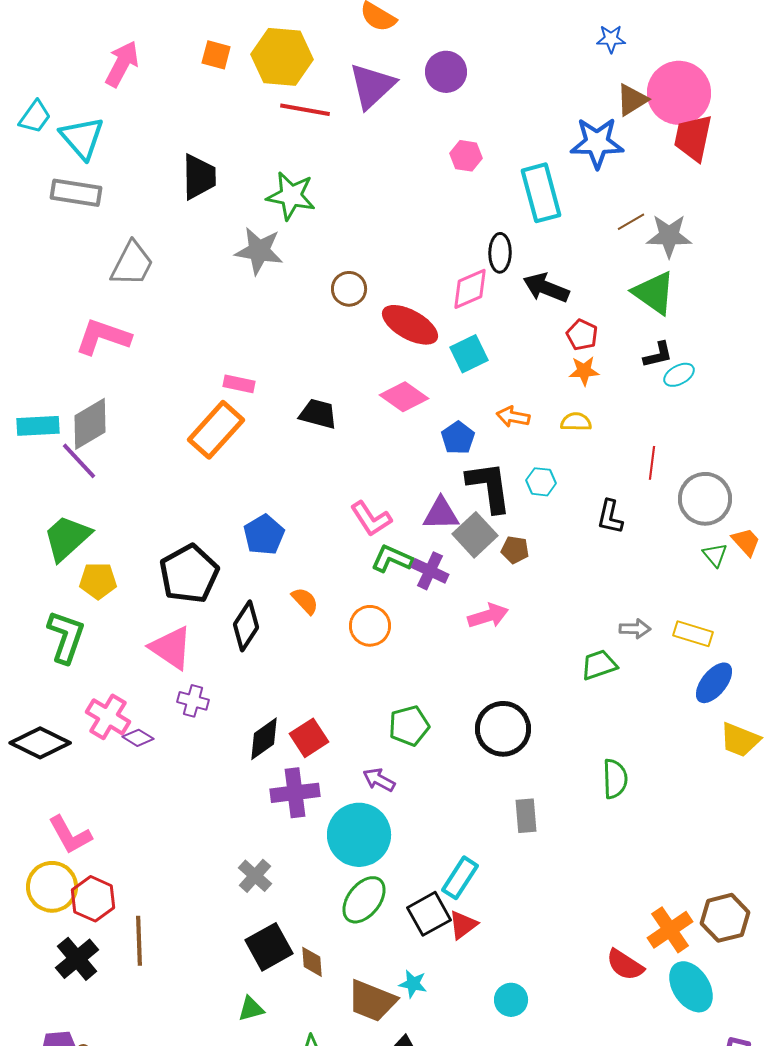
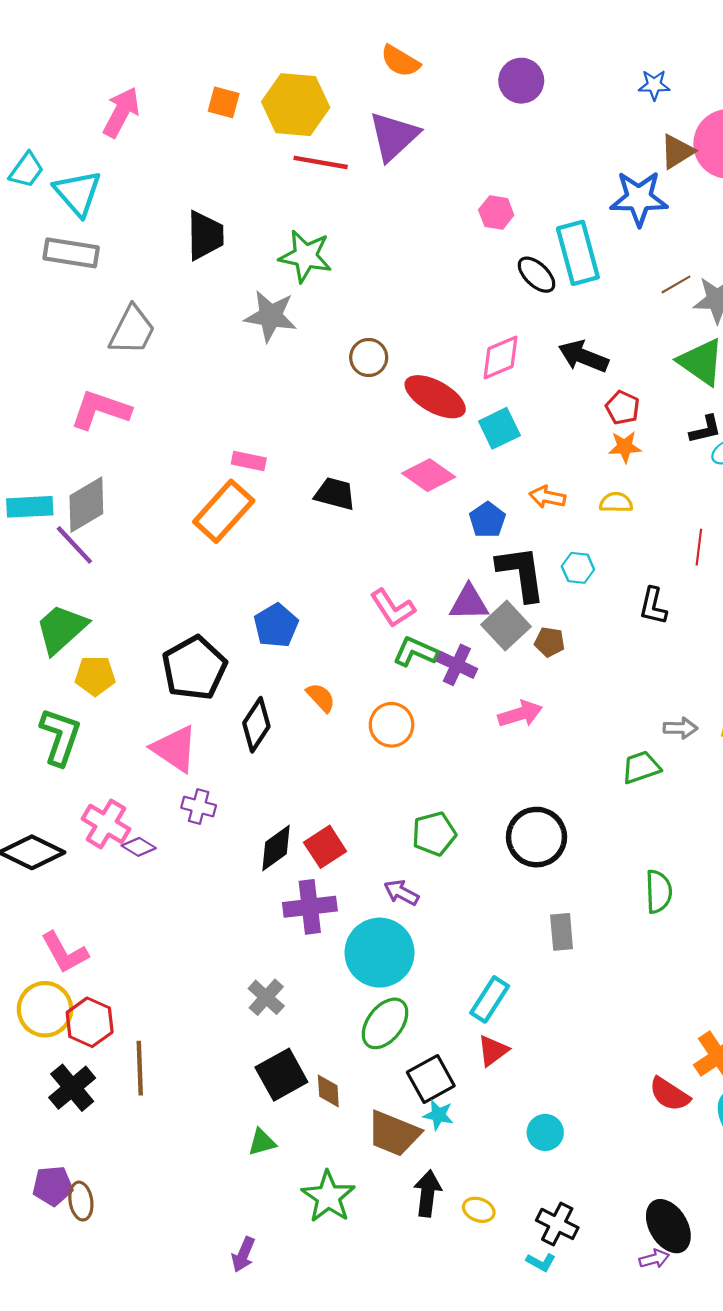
purple circle: (446, 72) -> (521, 81), moved
black ellipse: (500, 253) -> (536, 275), moved, turned -48
black square: (429, 914) -> (431, 1079), moved

